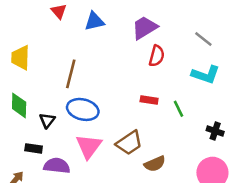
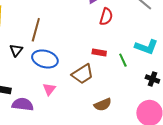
cyan L-shape: (206, 75) -> (146, 47), moved
black triangle: (47, 120) -> (16, 50), moved
brown trapezoid: (129, 143) -> (83, 74), moved
pink triangle: (89, 146) -> (49, 89), size x0.6

